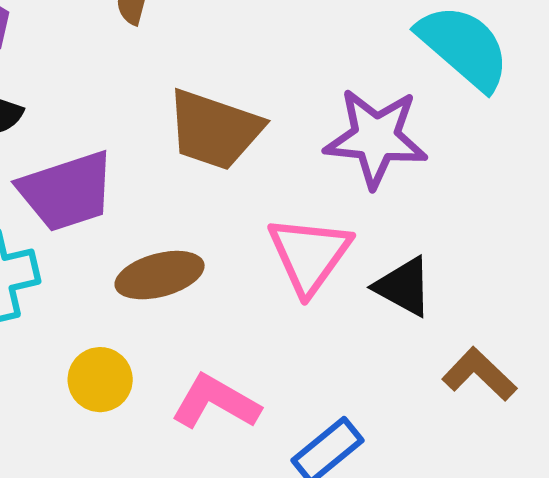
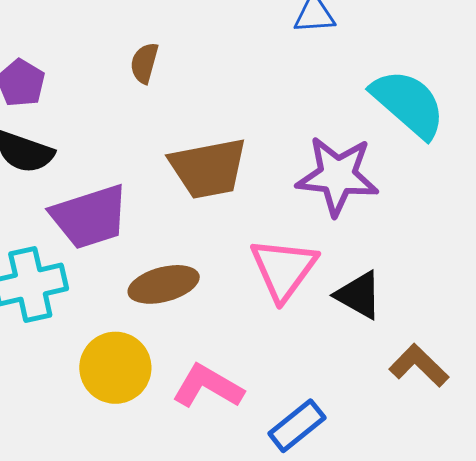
brown trapezoid: (214, 130) -> (208, 168), turned -30
yellow circle: (100, 380) -> (115, 368), size x1.4

